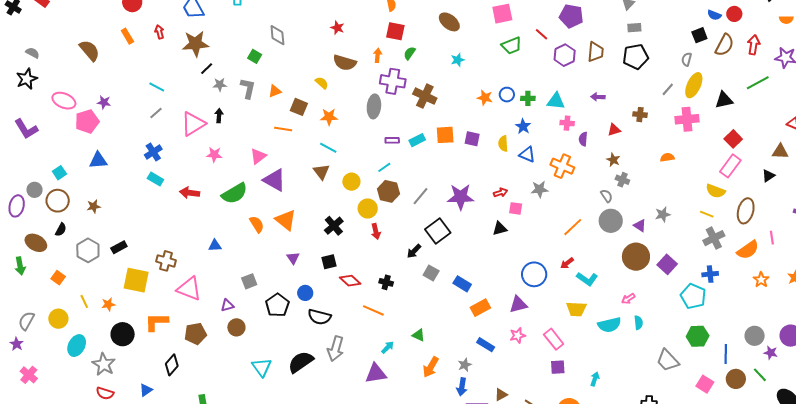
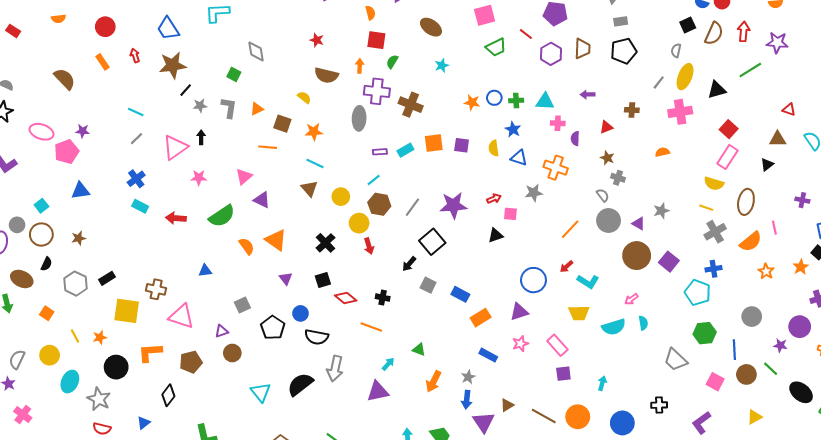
purple triangle: (274, 180) -> (262, 200), size x0.7
gray circle: (755, 336) -> (752, 317), moved

